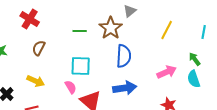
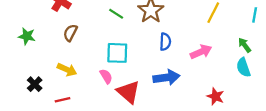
green line: (80, 31) -> (116, 14), turned 32
blue semicircle: (124, 56) -> (165, 42), size x0.7
pink arrow: (167, 72) -> (201, 52), moved

